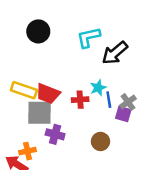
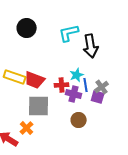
black arrow: (115, 53) -> (91, 46), turned -60
gray square: (39, 113) -> (39, 106), moved
purple cross: (55, 134) -> (74, 94), moved
orange cross: (28, 151) -> (27, 128), moved, turned -32

